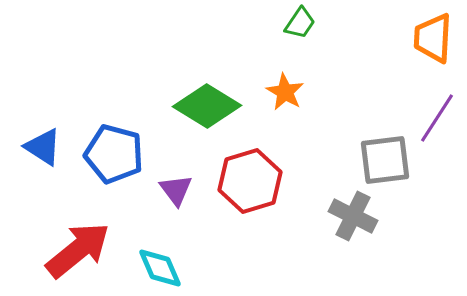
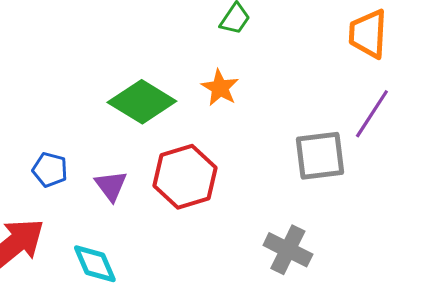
blue pentagon: (114, 154) -> (50, 170), moved, size x0.6
gray cross: (353, 216) -> (288, 250), moved

